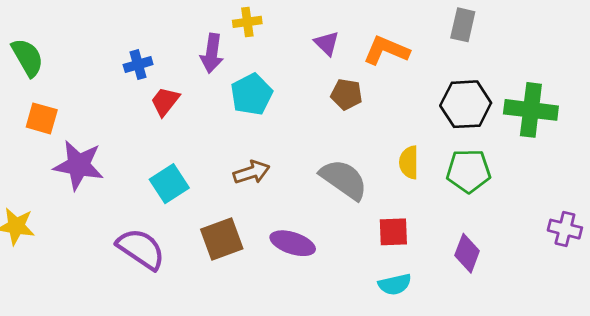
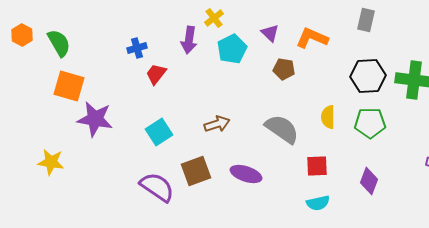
yellow cross: (247, 22) -> (214, 18), turned -30
cyan pentagon: (252, 94) -> (232, 49), moved
orange square: (42, 118) -> (69, 86), size x1.4
purple semicircle: (141, 249) -> (157, 187), moved

